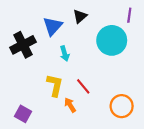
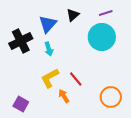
purple line: (129, 15) -> (106, 13), moved, turned 64
cyan arrow: (65, 54) -> (49, 49), moved
yellow L-shape: (55, 85) -> (50, 78), turned -130

